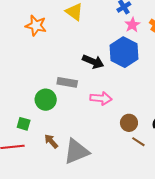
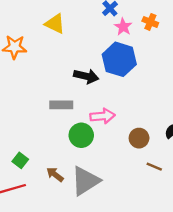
green circle: (46, 100) -> (81, 135), moved
green square: (24, 124) -> (20, 160), turned 32
brown line: (138, 142) -> (154, 167), moved

